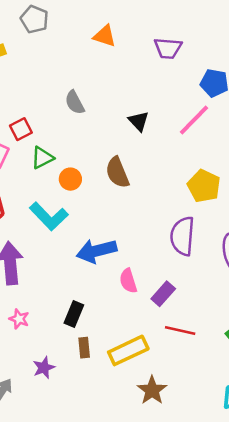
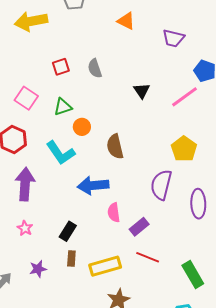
red square: (21, 129) -> (61, 67), moved
brown semicircle: (117, 172) -> (115, 147), moved

